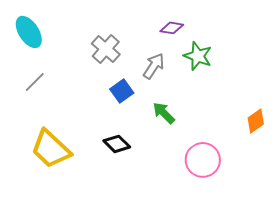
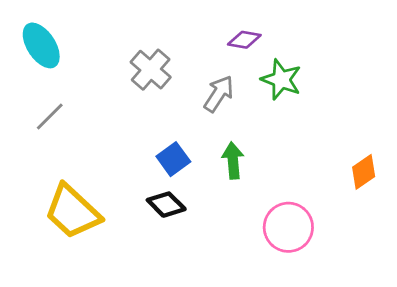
blue square: (122, 91) -> (173, 159), moved
green arrow: (164, 113) -> (233, 161), turned 40

